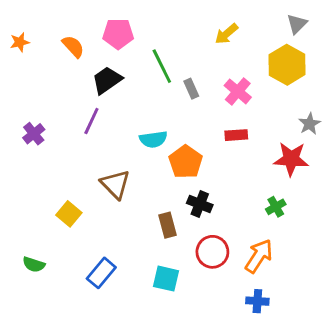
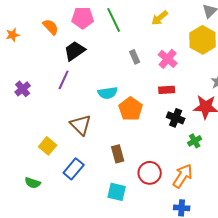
orange star: (20, 42) -> (13, 35), moved
green line: (162, 66) -> (114, 20), moved
black cross: (200, 204) -> (176, 118), moved
green semicircle: (34, 264) -> (33, 183), moved
blue rectangle: (101, 273) -> (74, 169), moved

